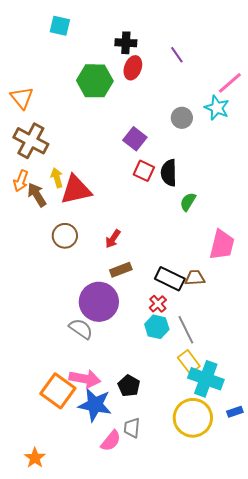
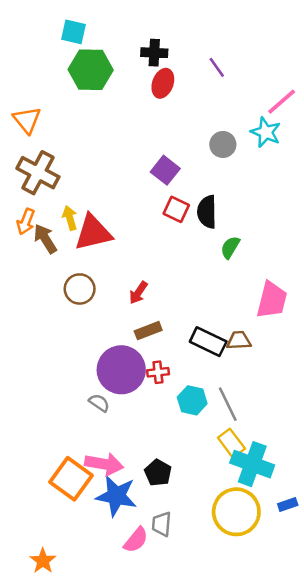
green hexagon: (95, 81) -> (91, 70), moved
red cross: (158, 304) -> (158, 372), moved, turned 36
gray semicircle: (81, 329) -> (99, 403), size x0.7

